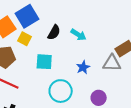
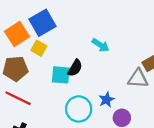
black semicircle: (54, 32) -> (75, 68), moved
blue star: (83, 67) -> (107, 100), moved

